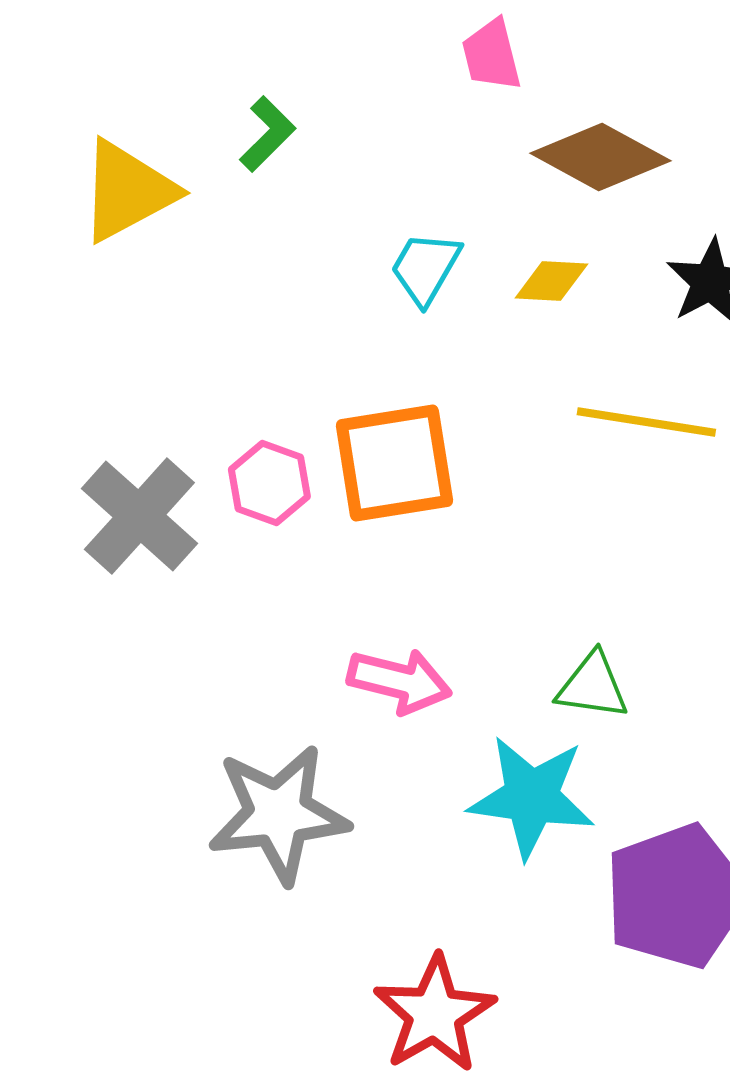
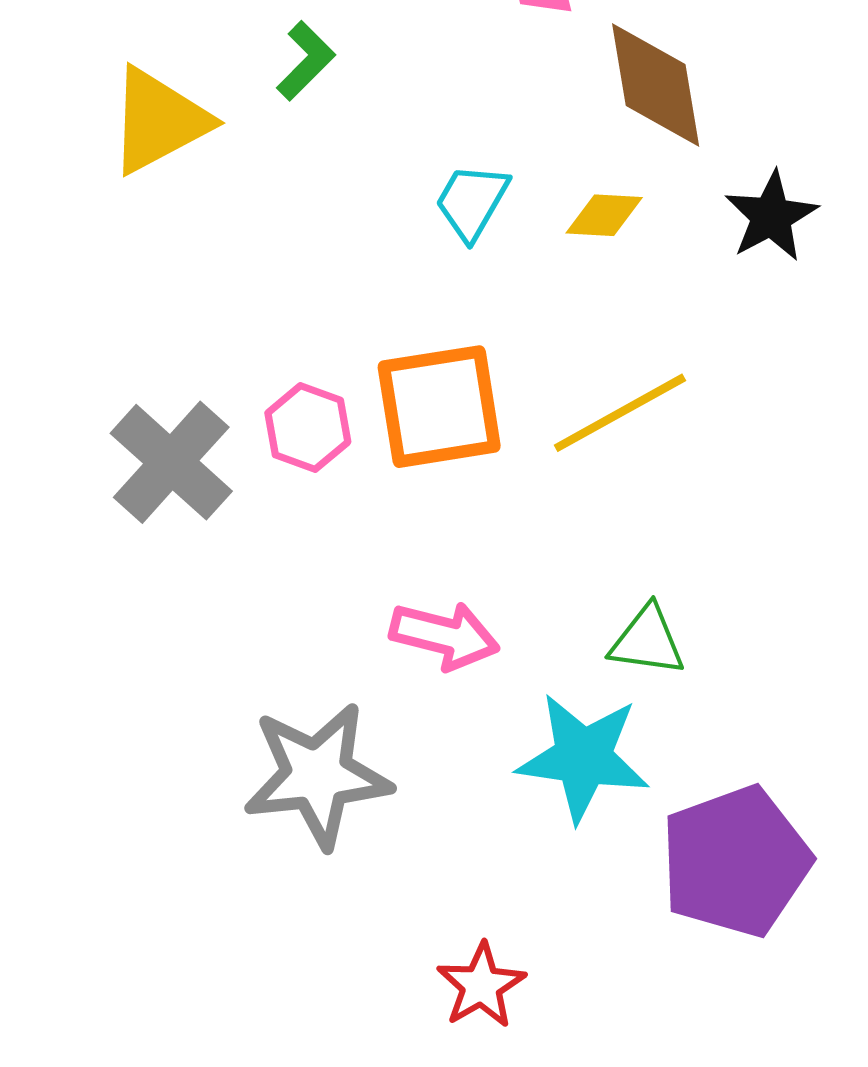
brown diamond: (600, 157) -> (656, 85), turned 52
yellow line: (646, 422) -> (620, 413), moved, turned -38
red star: (434, 1014) -> (481, 985), size x0.7

